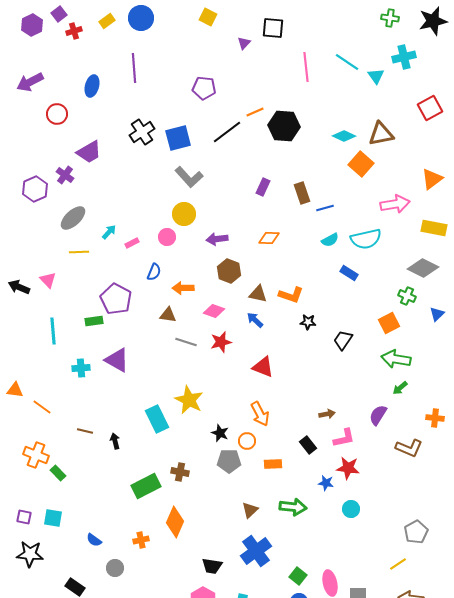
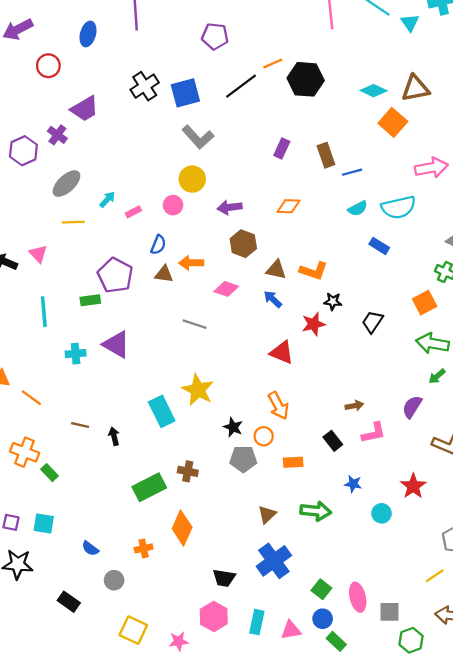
brown triangle: (168, 315) -> (164, 274), moved
red star: (221, 342) -> (314, 324), moved
red star: (348, 468) -> (413, 486), moved, turned 30

